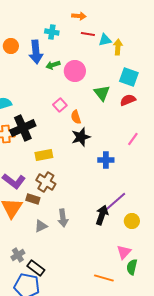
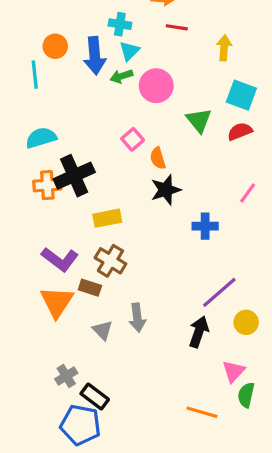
cyan triangle: (105, 40) -> (129, 51), moved, turned -32
black arrow: (102, 215) -> (199, 332), moved
gray triangle: (41, 226) -> (103, 330), turned -48

